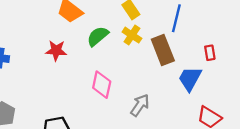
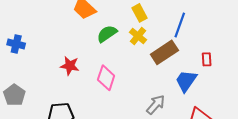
red star: (56, 50) -> (70, 66), moved
brown rectangle: (163, 50) -> (164, 52), turned 72
gray arrow: (140, 105) -> (156, 105), moved

